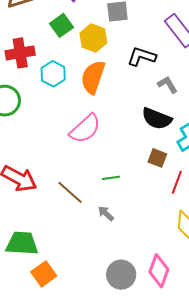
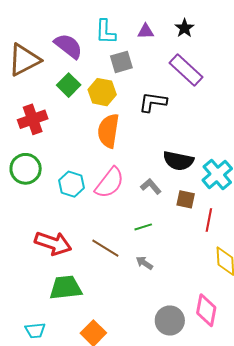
cyan hexagon: (53, 74) -> (72, 184), moved
gray L-shape: (168, 85) -> (151, 186), moved
green trapezoid: (22, 243) -> (66, 288), moved

